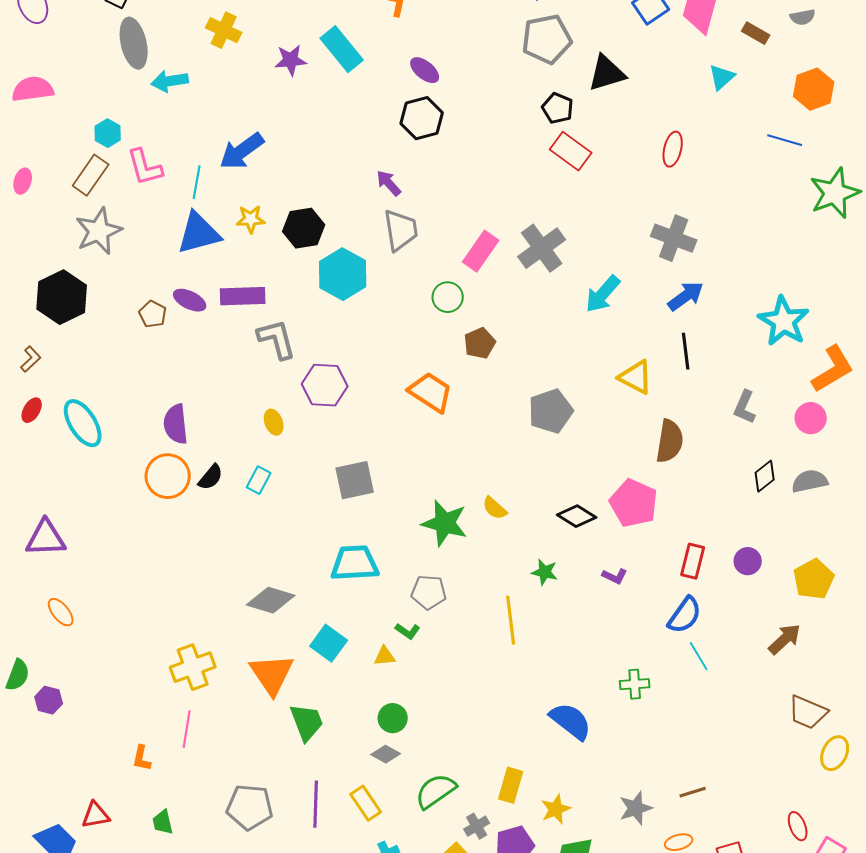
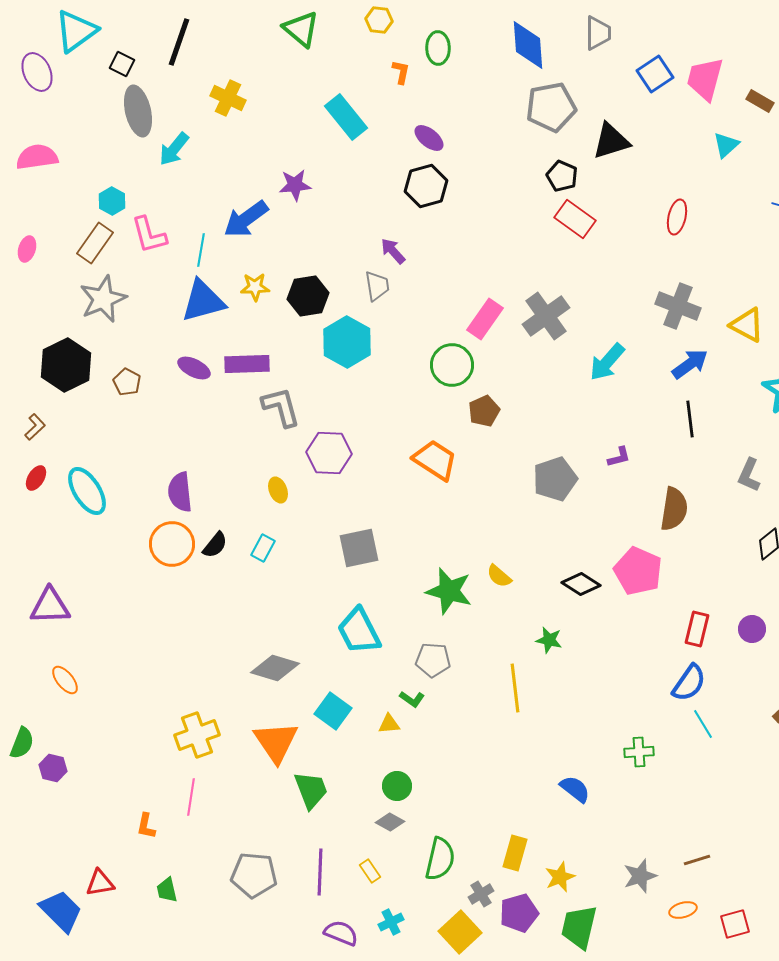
purple star: (291, 60) -> (295, 185), moved
cyan arrow: (170, 81) -> (174, 149), turned -42
gray trapezoid: (401, 230) -> (377, 286), moved, size x0.7
green circle: (448, 297) -> (452, 365), size x1.4
brown pentagon: (153, 314) -> (127, 382), moved
yellow triangle: (636, 377) -> (747, 325), moved
cyan trapezoid: (355, 563) -> (359, 631), turned -114
purple L-shape: (615, 576) -> (619, 457), moved, turned -40
blue semicircle: (571, 721) -> (575, 789), size x0.7
green semicircle: (436, 791) -> (440, 859), turned 138
yellow rectangle: (366, 803) -> (370, 871), size x0.7

